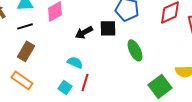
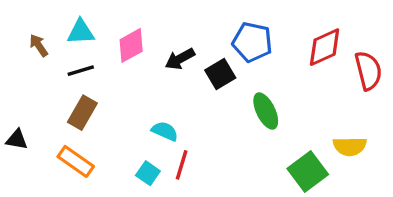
black square: (108, 28) -> (220, 74), turned -30
black arrow: (84, 32) -> (180, 59), moved

